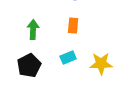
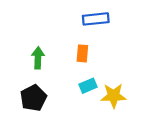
cyan rectangle: (68, 58) -> (88, 86), moved

